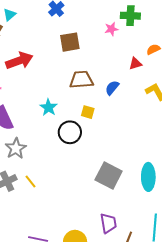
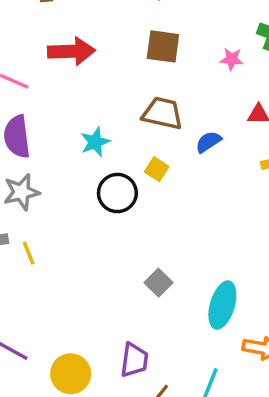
pink star: (111, 29) -> (232, 59), moved
gray square: (109, 175) -> (158, 283), size x0.6

